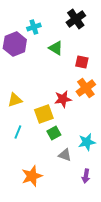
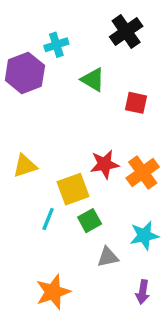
orange cross: (86, 88) -> (143, 172), moved
cyan line: (18, 132) -> (48, 219), moved
gray triangle: (65, 155) -> (108, 257), turned -32

